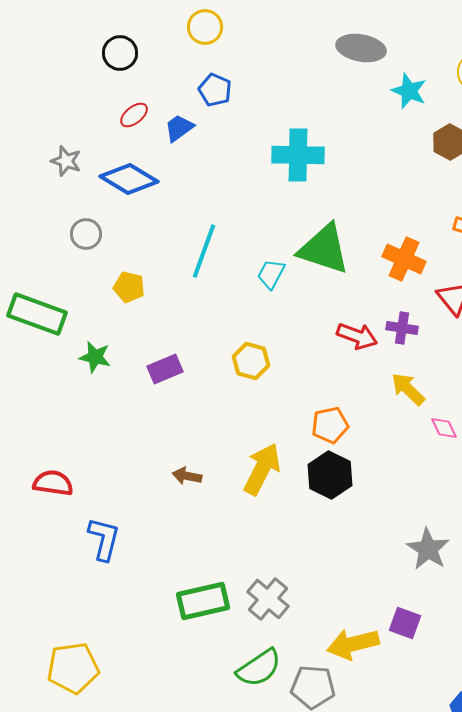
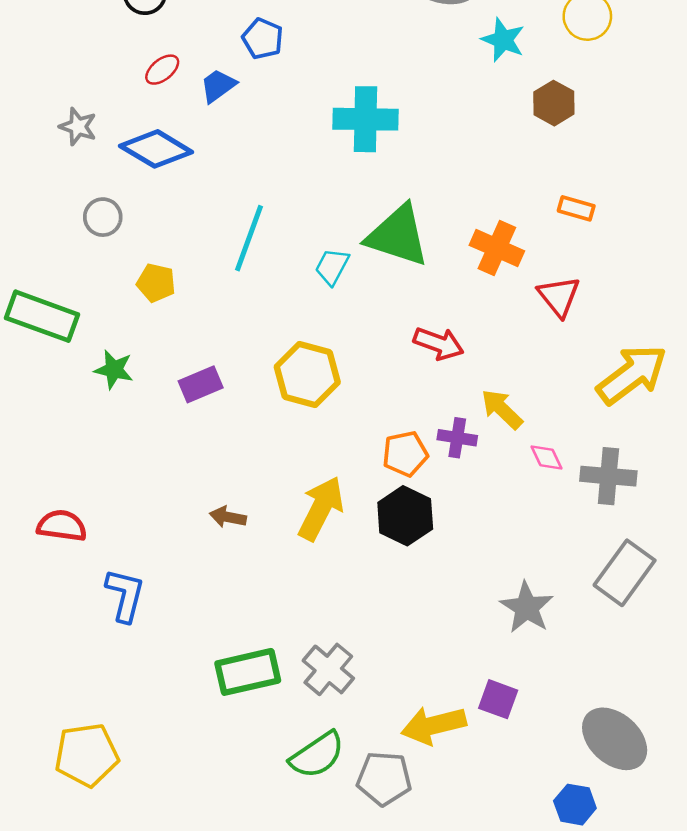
purple cross: (402, 328) -> (457, 438), moved
yellow hexagon: (251, 361) -> (307, 374), size x1.4

